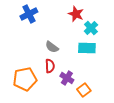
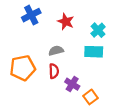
red star: (76, 14) -> (66, 22), moved
gray semicircle: (52, 47) -> (56, 51), turned 128
orange pentagon: (25, 79) -> (23, 68), moved

